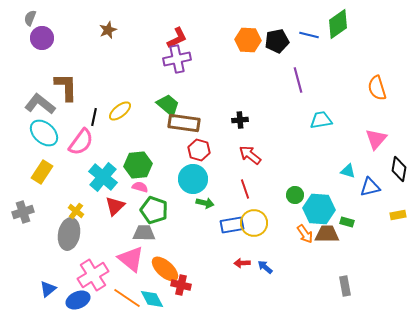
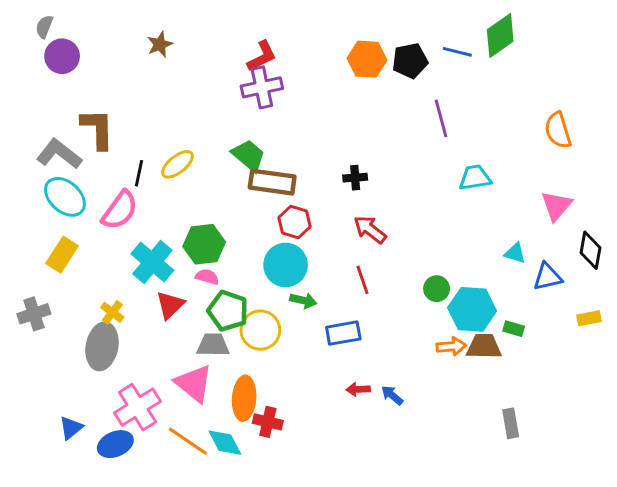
yellow circle: (254, 223) -> (260, 330), moved
orange arrow: (305, 234) -> (451, 346), turned -60
orange ellipse: (165, 269) -> (244, 398), turned 52

